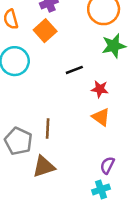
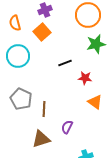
orange triangle: (101, 117) -> (95, 102), moved
gray pentagon: (18, 141) -> (21, 99), moved
purple semicircle: (107, 165) -> (67, 127), moved

